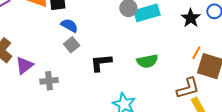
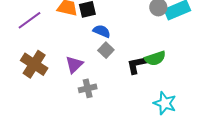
green semicircle: (147, 61) -> (155, 58), moved
purple triangle: (24, 65) -> (74, 65), moved

